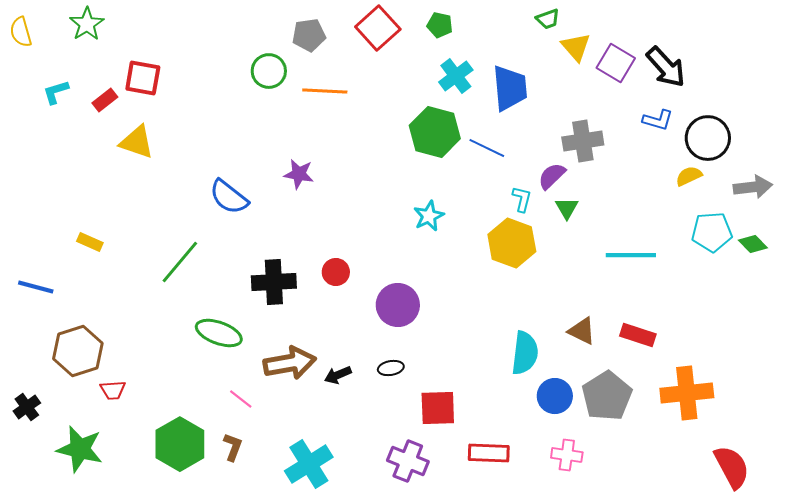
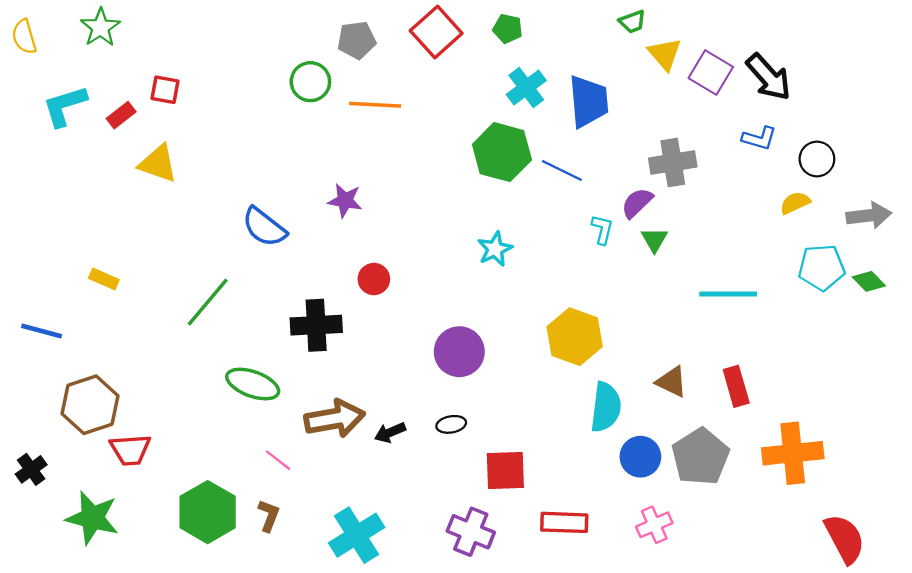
red square: (143, 78) -> (165, 90), size x0.7
cyan L-shape: (56, 92) -> (65, 106), size x1.5
black circle: (708, 138) -> (817, 159), size x0.7
yellow hexagon: (512, 243) -> (575, 337), moved
red circle: (336, 272) -> (374, 279), moved
red rectangle: (638, 335) -> (736, 386), turned 56
red trapezoid: (113, 390) -> (130, 450), size x1.4
pink cross: (567, 455) -> (654, 525), turned -32

